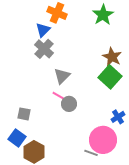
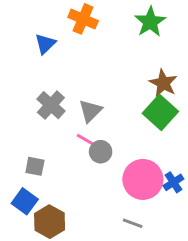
blue triangle: (43, 30) -> (45, 44), moved
gray cross: (44, 49) -> (51, 105), moved
blue cross: (118, 117) -> (173, 182), moved
pink circle: (103, 140) -> (143, 179), moved

